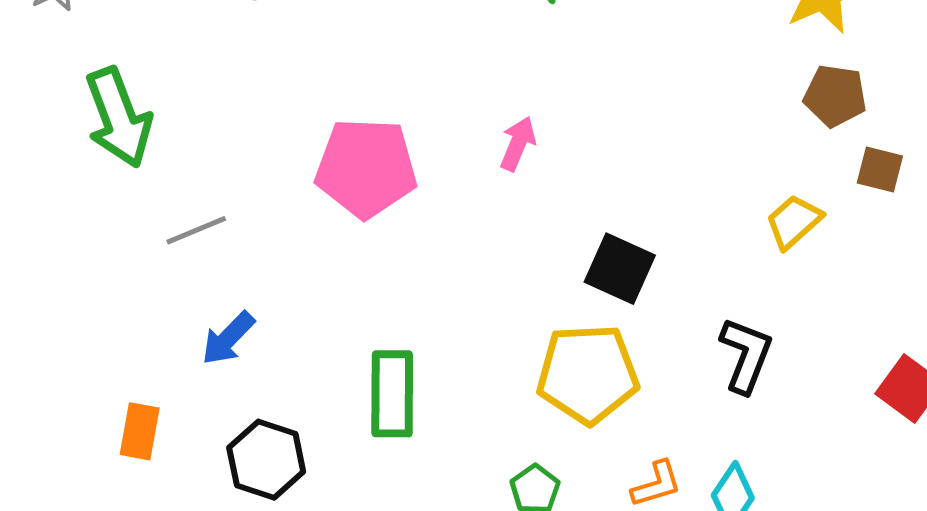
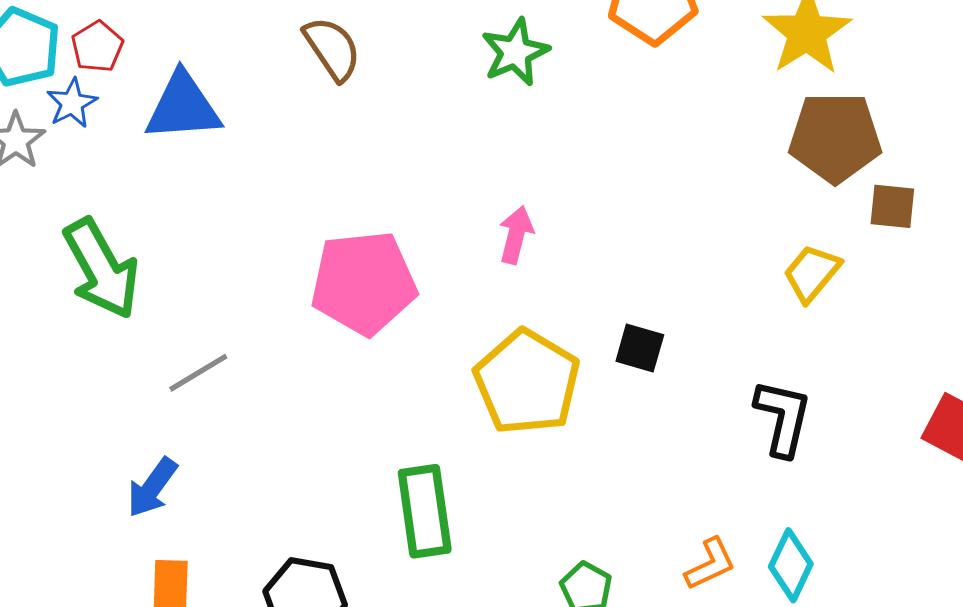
brown pentagon: (835, 96) -> (835, 137), size x1.4
black square: (620, 269) -> (640, 348), size x0.7
blue arrow: (228, 338) -> (152, 488), moved
yellow pentagon: (588, 374) -> (527, 382), moved, turned -30

